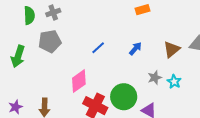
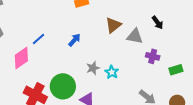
brown triangle: (172, 49) -> (113, 25), moved
pink diamond: (79, 81) -> (21, 58), moved

